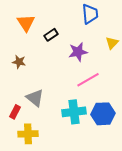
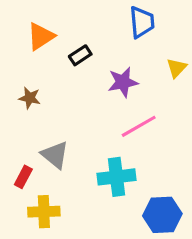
orange triangle: (26, 23) -> (41, 36), turned 30
blue hexagon: (103, 114) -> (162, 215), moved

